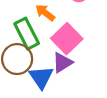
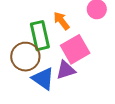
blue triangle: (41, 77) -> (43, 79), turned -35

